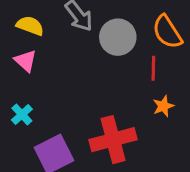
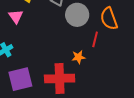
orange star: (163, 106) -> (78, 57), moved

